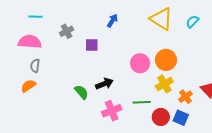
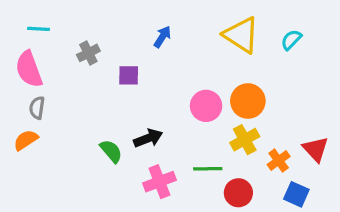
pink semicircle: (30, 42) -> (29, 69), turned -115
blue square: (181, 118) -> (296, 194), moved

